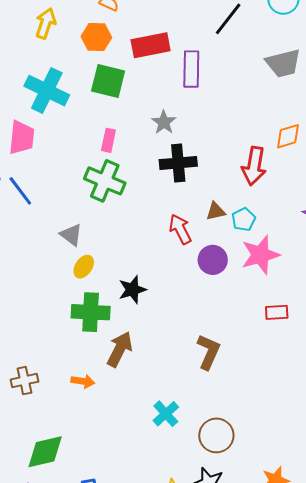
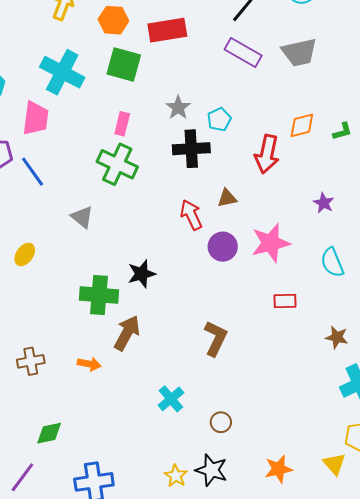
purple rectangle: (191, 69) -> (243, 53), moved, turned -63
cyan pentagon: (244, 219) -> (219, 120), moved
yellow ellipse: (84, 267) -> (25, 254), moved
brown circle: (216, 435) -> (221, 422), size x0.6
green diamond: (45, 452) -> (49, 433), size x0.7

